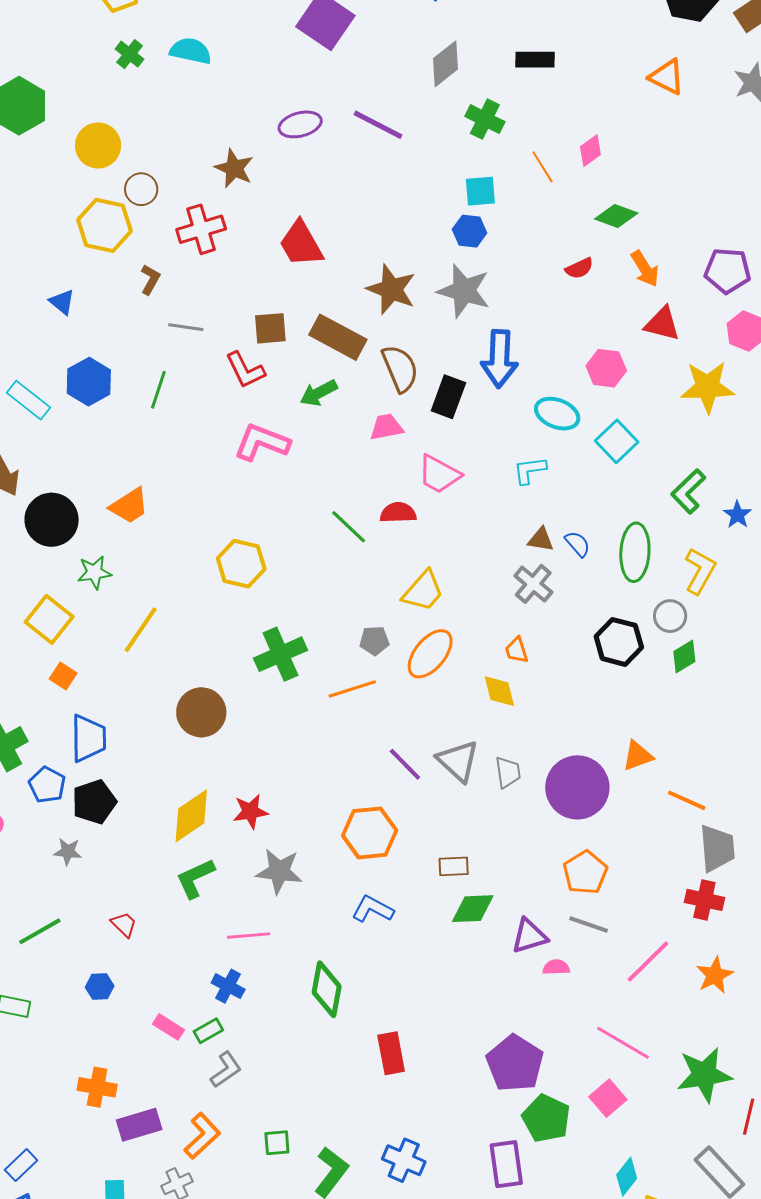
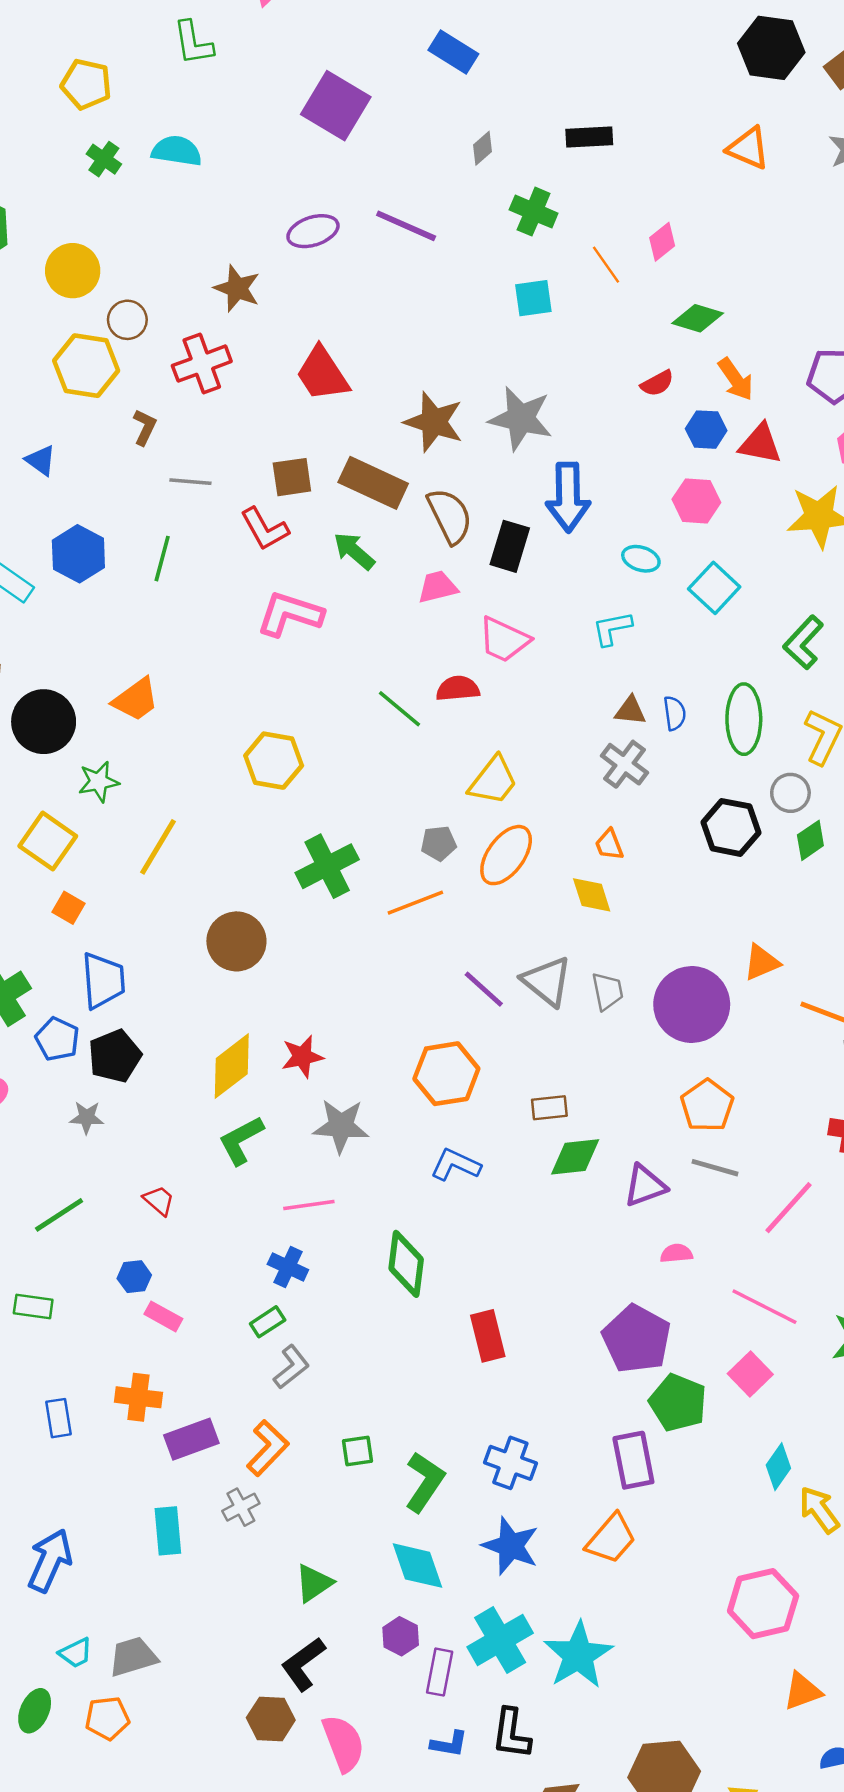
gray diamond: (445, 64) -> (482, 148), size x0.6
blue hexagon: (470, 231) -> (706, 430), moved
green arrow: (319, 393) -> (354, 551), turned 72
cyan ellipse: (557, 414) -> (641, 559), size x0.7
blue semicircle: (578, 544) -> (675, 713), turned 36
pink semicircle: (556, 967) -> (676, 1253), moved
pink rectangle: (169, 1027) -> (163, 1316), moved
blue rectangle: (21, 1165) -> (58, 1418), moved, turned -52

